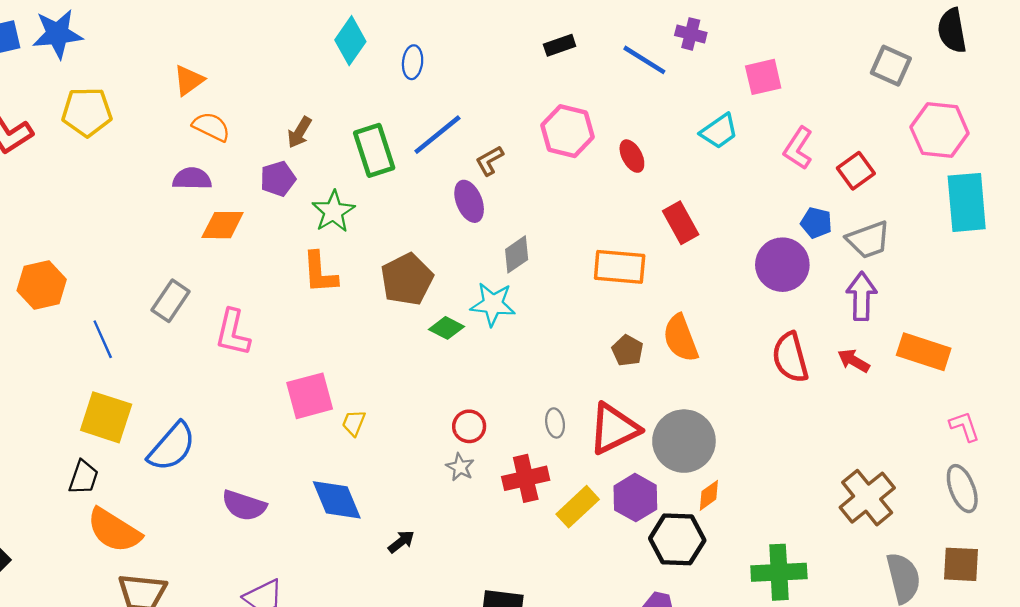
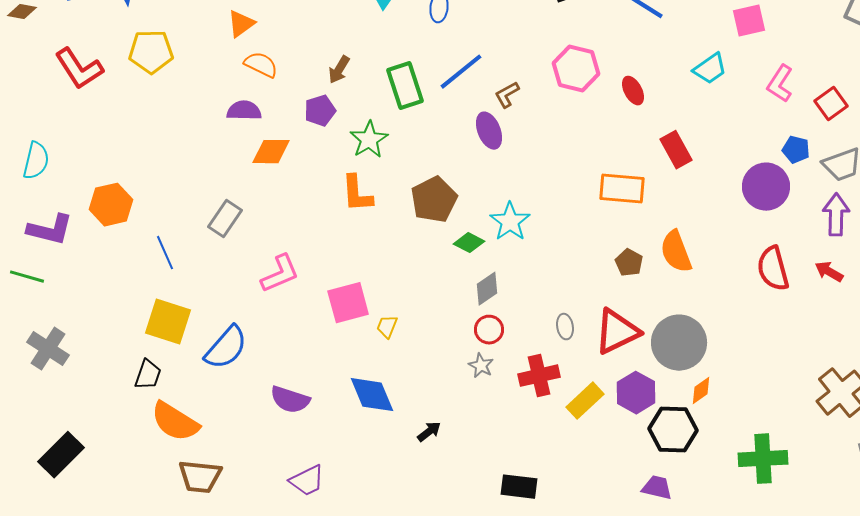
gray diamond: (517, 254) -> (487, 289), moved
cyan star: (493, 304) -> (510, 222), turned 30
pink L-shape: (233, 332) -> (280, 274), moved, turned -126

